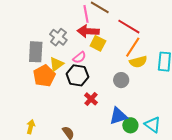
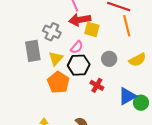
orange line: (133, 47) -> (127, 26), turned -35
yellow semicircle: (138, 62) -> (137, 60), moved
orange pentagon: (44, 76) -> (58, 82), moved
gray circle: (121, 80) -> (109, 59), moved

